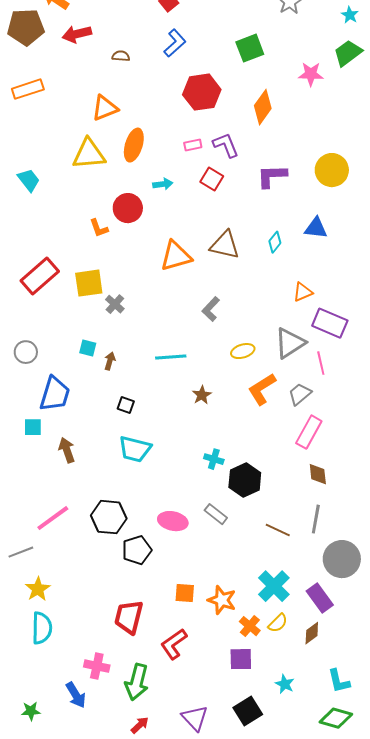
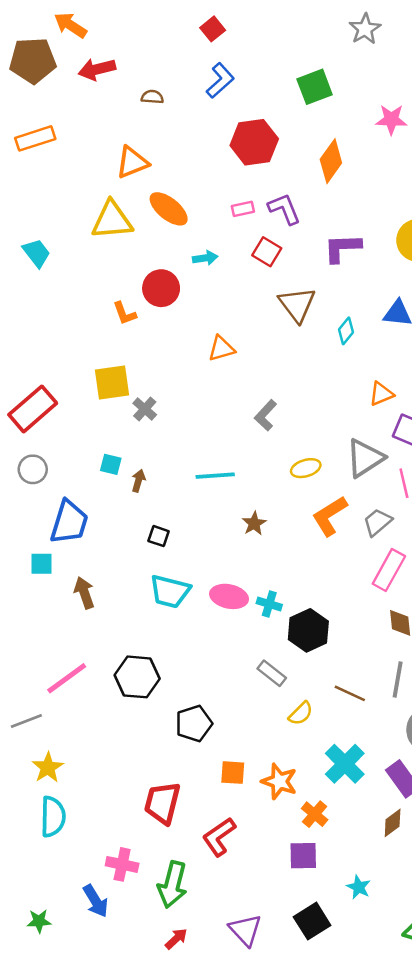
orange ellipse: (134, 145) -> (169, 209), turned -68
brown triangle: (225, 245) -> (297, 305), moved, turned 40
orange triangle: (176, 256) -> (221, 349), size x0.7
red rectangle: (40, 276) -> (33, 409), moved
pink ellipse: (173, 521) -> (229, 596), moved
black pentagon: (137, 550) -> (194, 724), moved
yellow semicircle: (278, 623) -> (301, 713), moved

